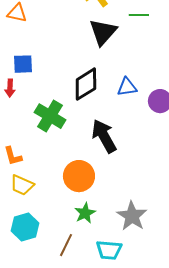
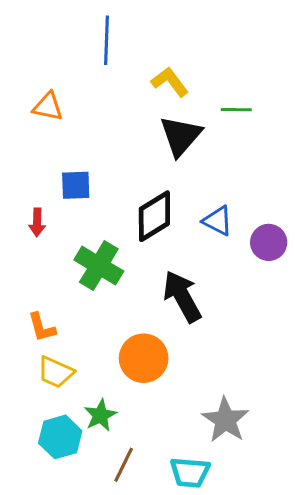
blue square: (23, 64) -> (76, 185), moved
blue triangle: (127, 87) -> (218, 221), turned 35
green star: (85, 213) -> (100, 415), moved

